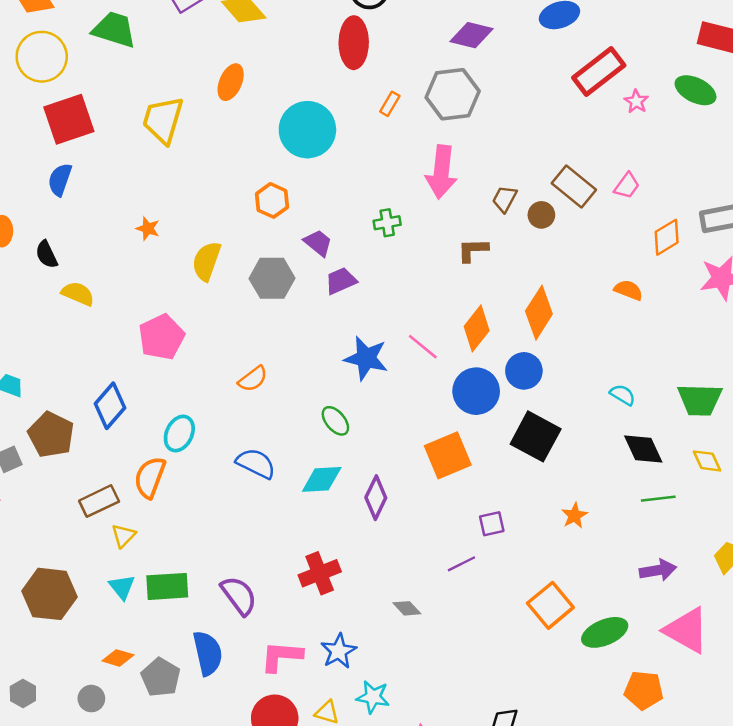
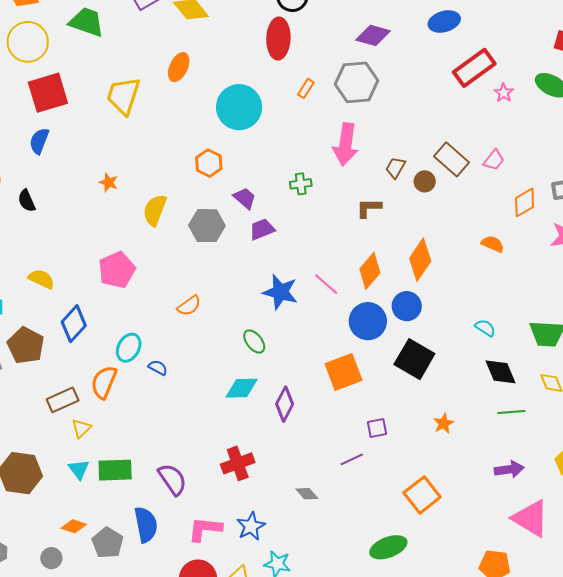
yellow semicircle: (78, 294) -> (41, 279), moved
blue semicircle: (256, 463) -> (158, 368), moved, size x0.6
green ellipse: (605, 632) -> (388, 547), moved

